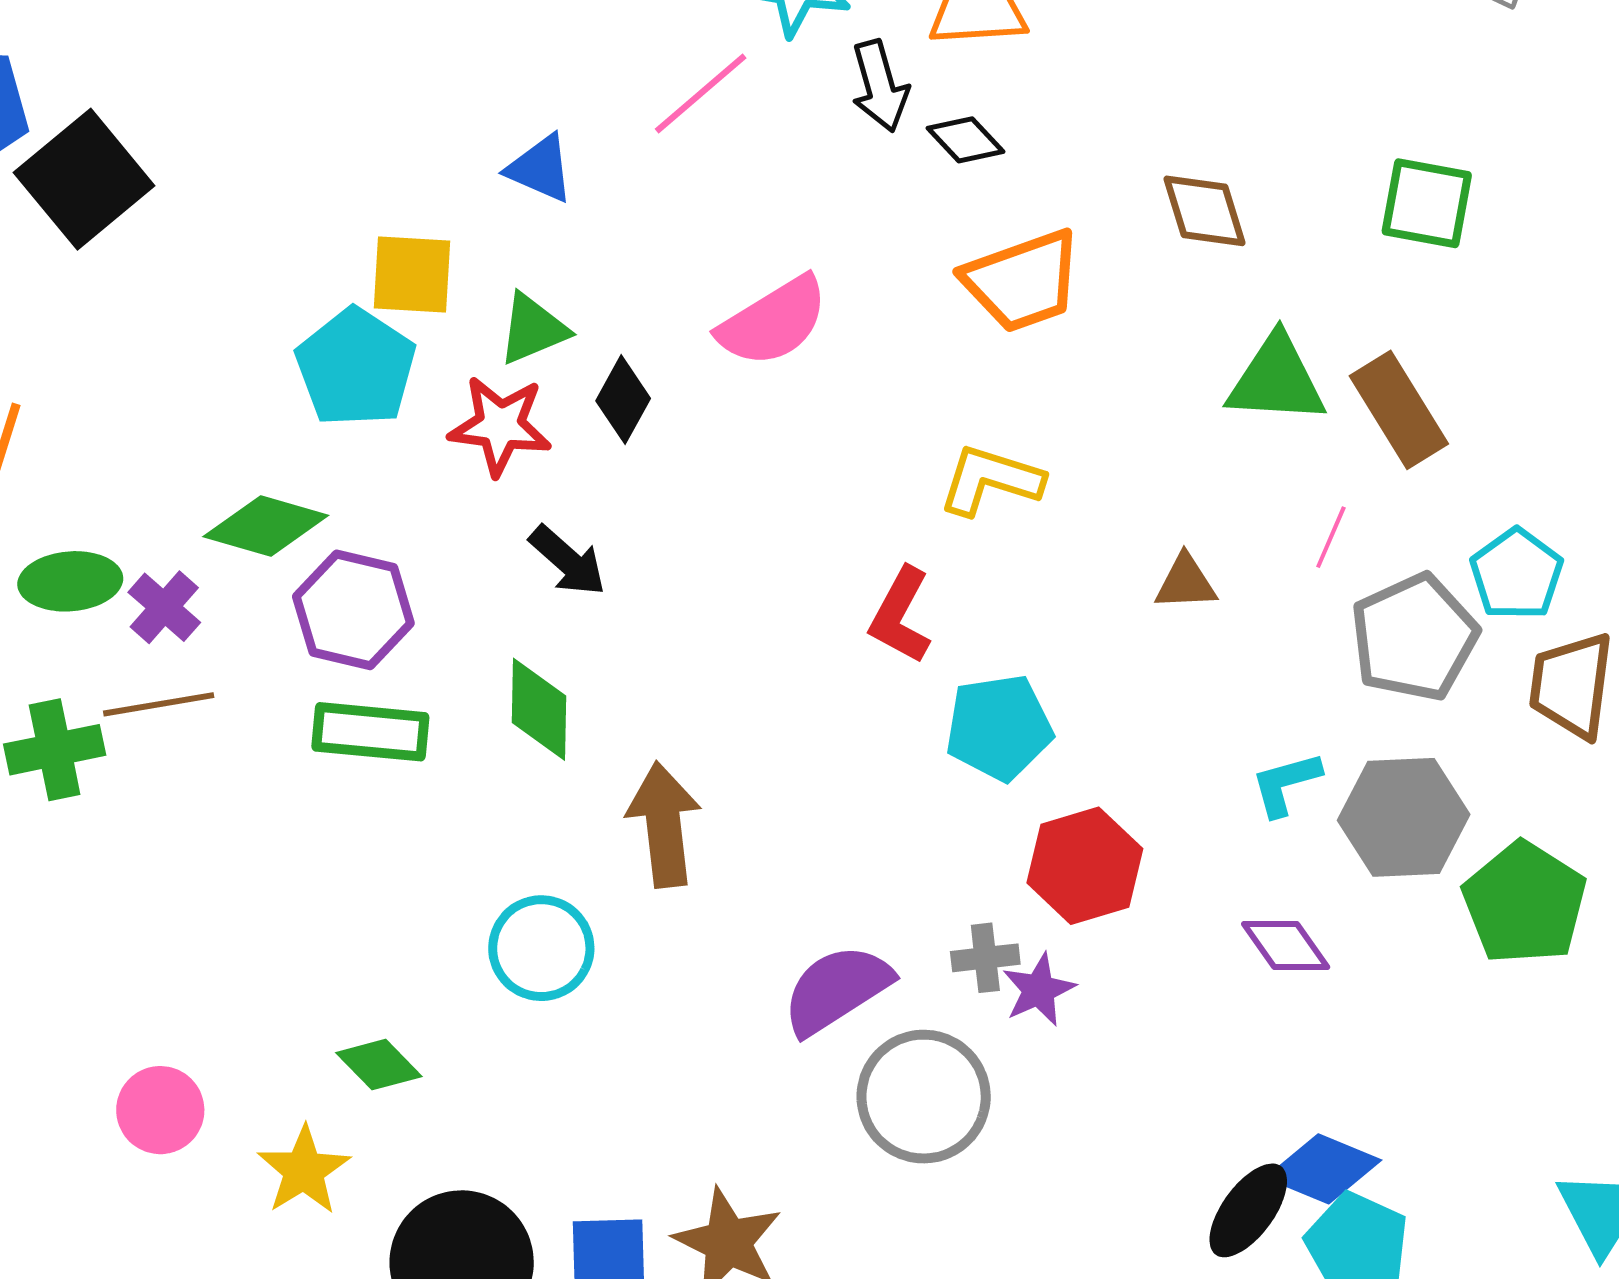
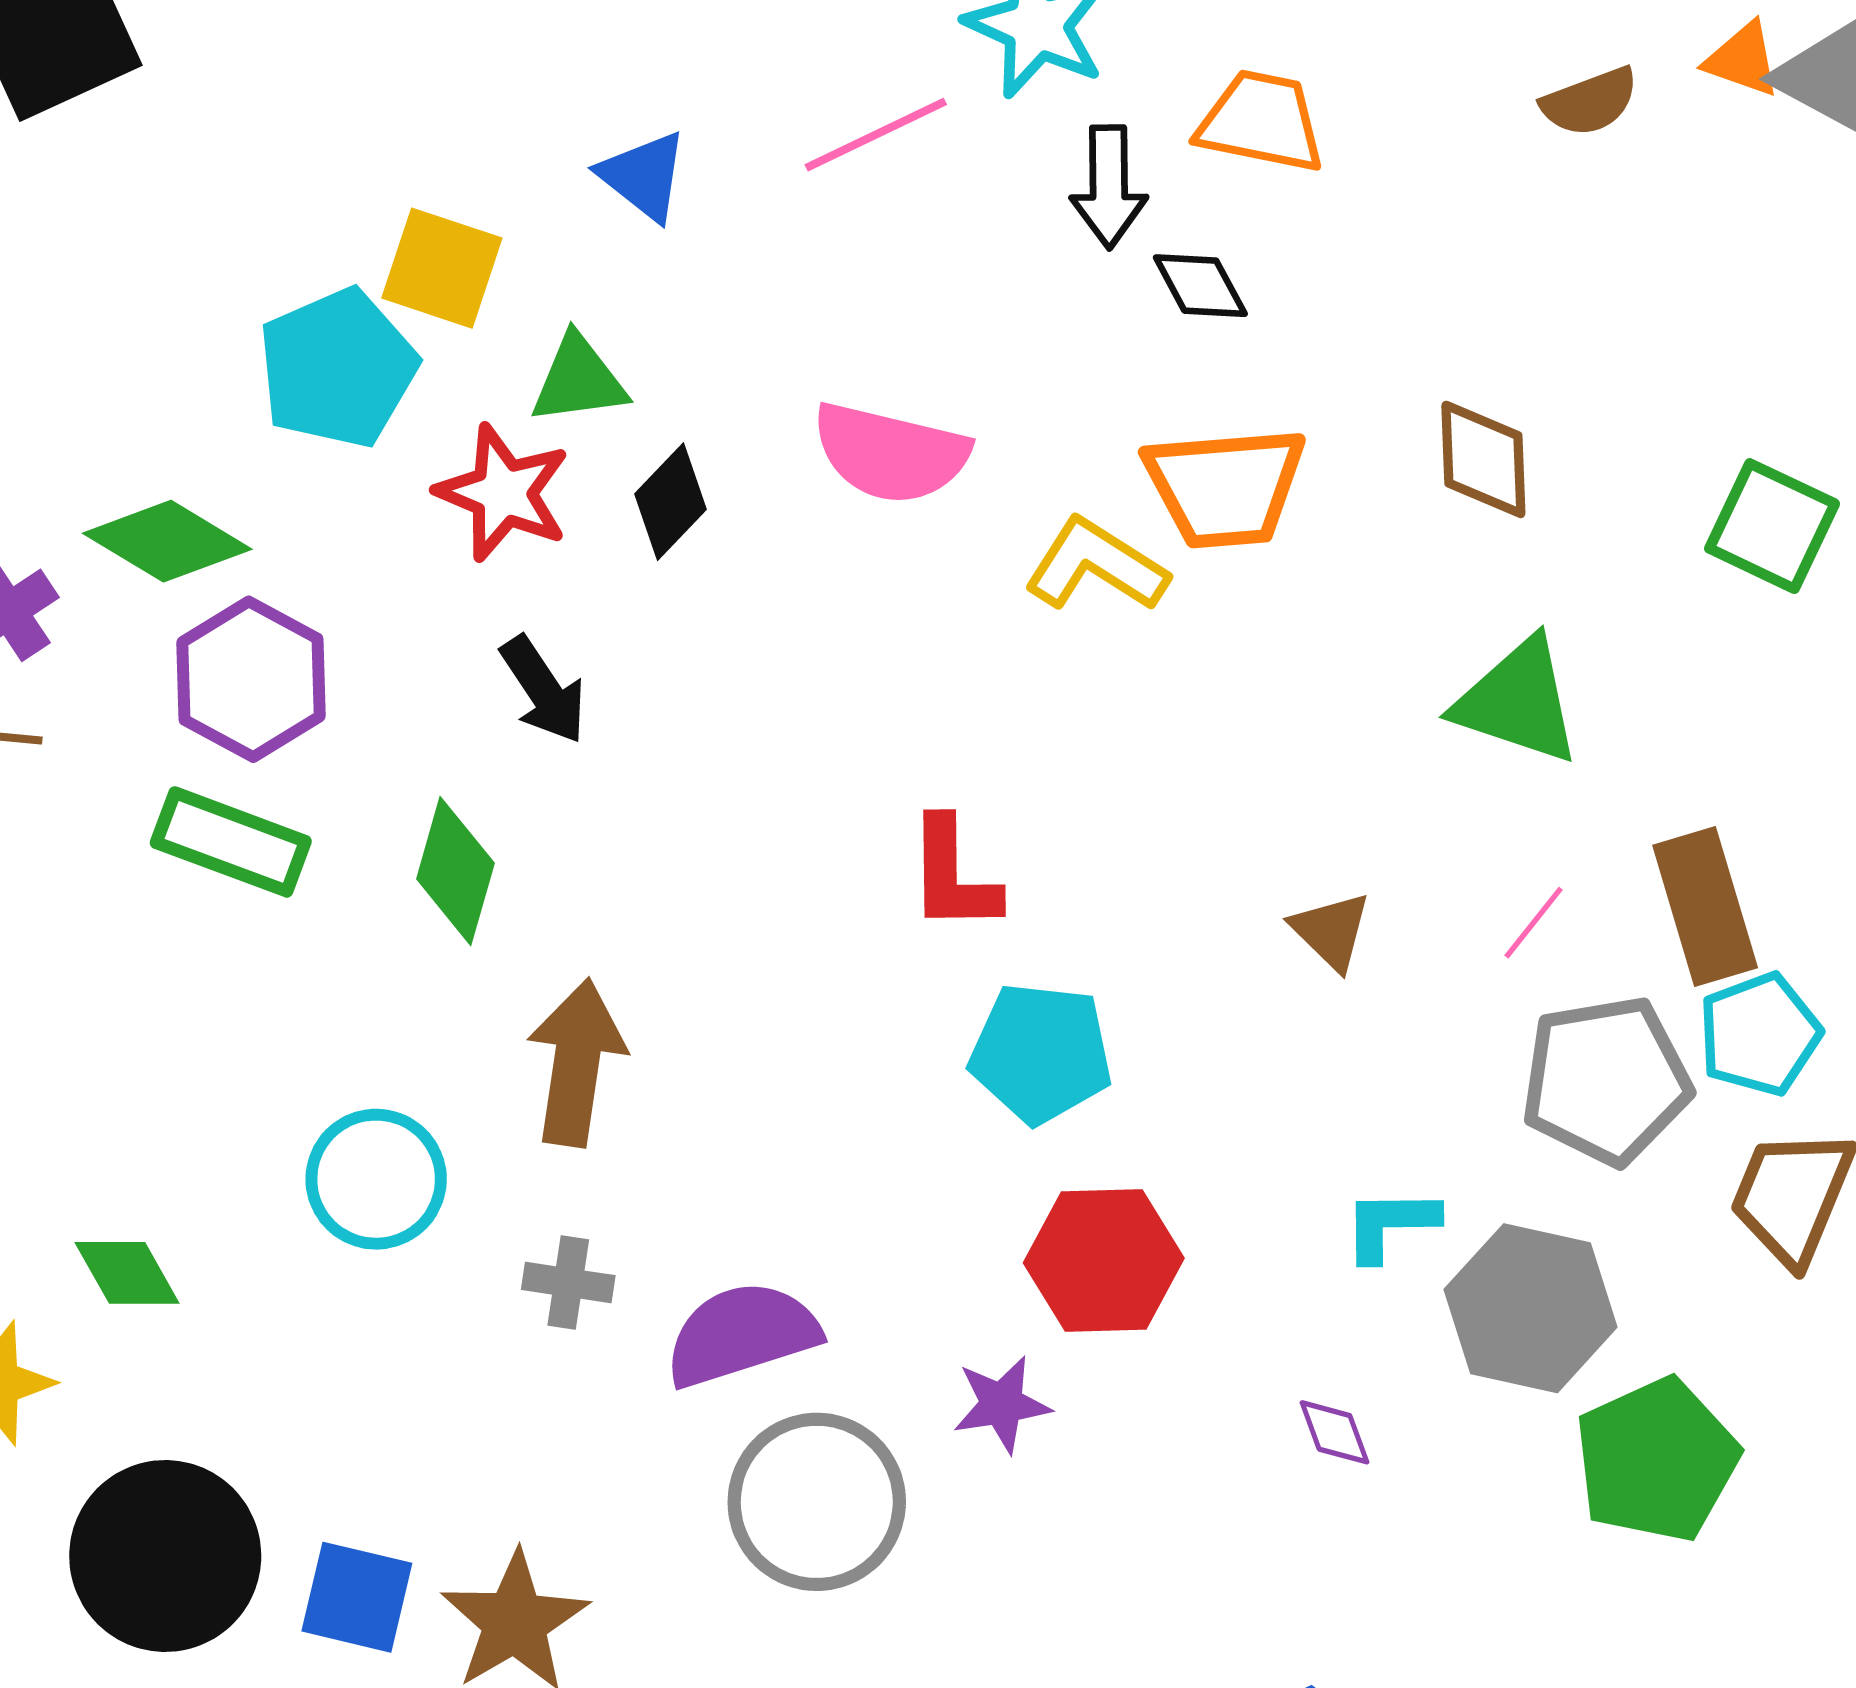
pink semicircle: (773, 322) -> (890, 453), turned 30
brown rectangle: (1399, 410) -> (1705, 906), moved
yellow L-shape: (991, 480) -> (1096, 565), moved
brown triangle: (1186, 583) -> (1331, 931), turned 32
red L-shape: (901, 615) -> (953, 875), turned -44
purple diamond: (1286, 945) -> (1334, 1432), size x0.7
gray cross: (985, 958) -> (568, 1283), moved

